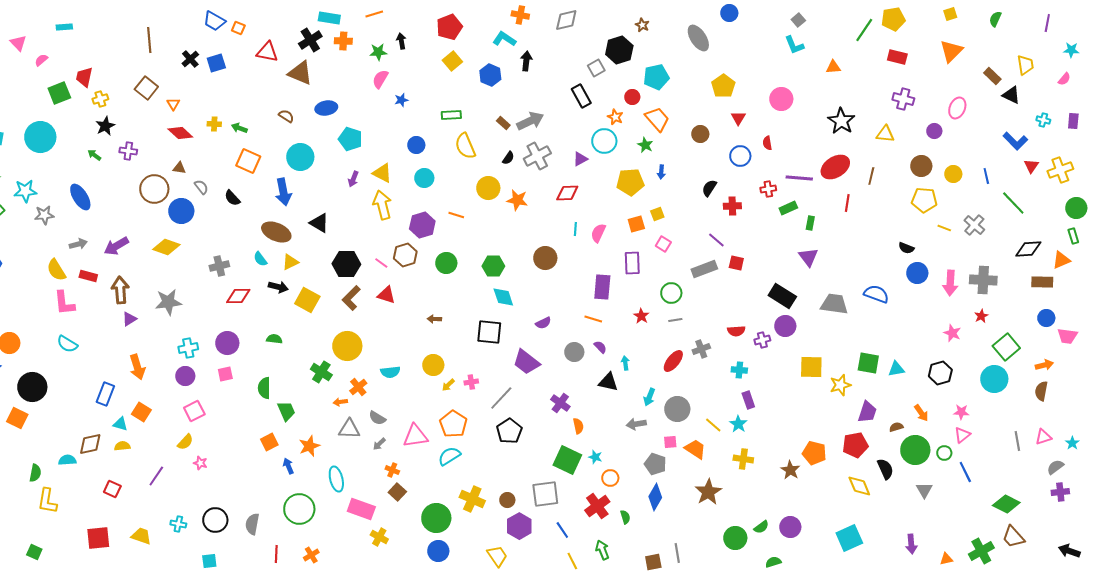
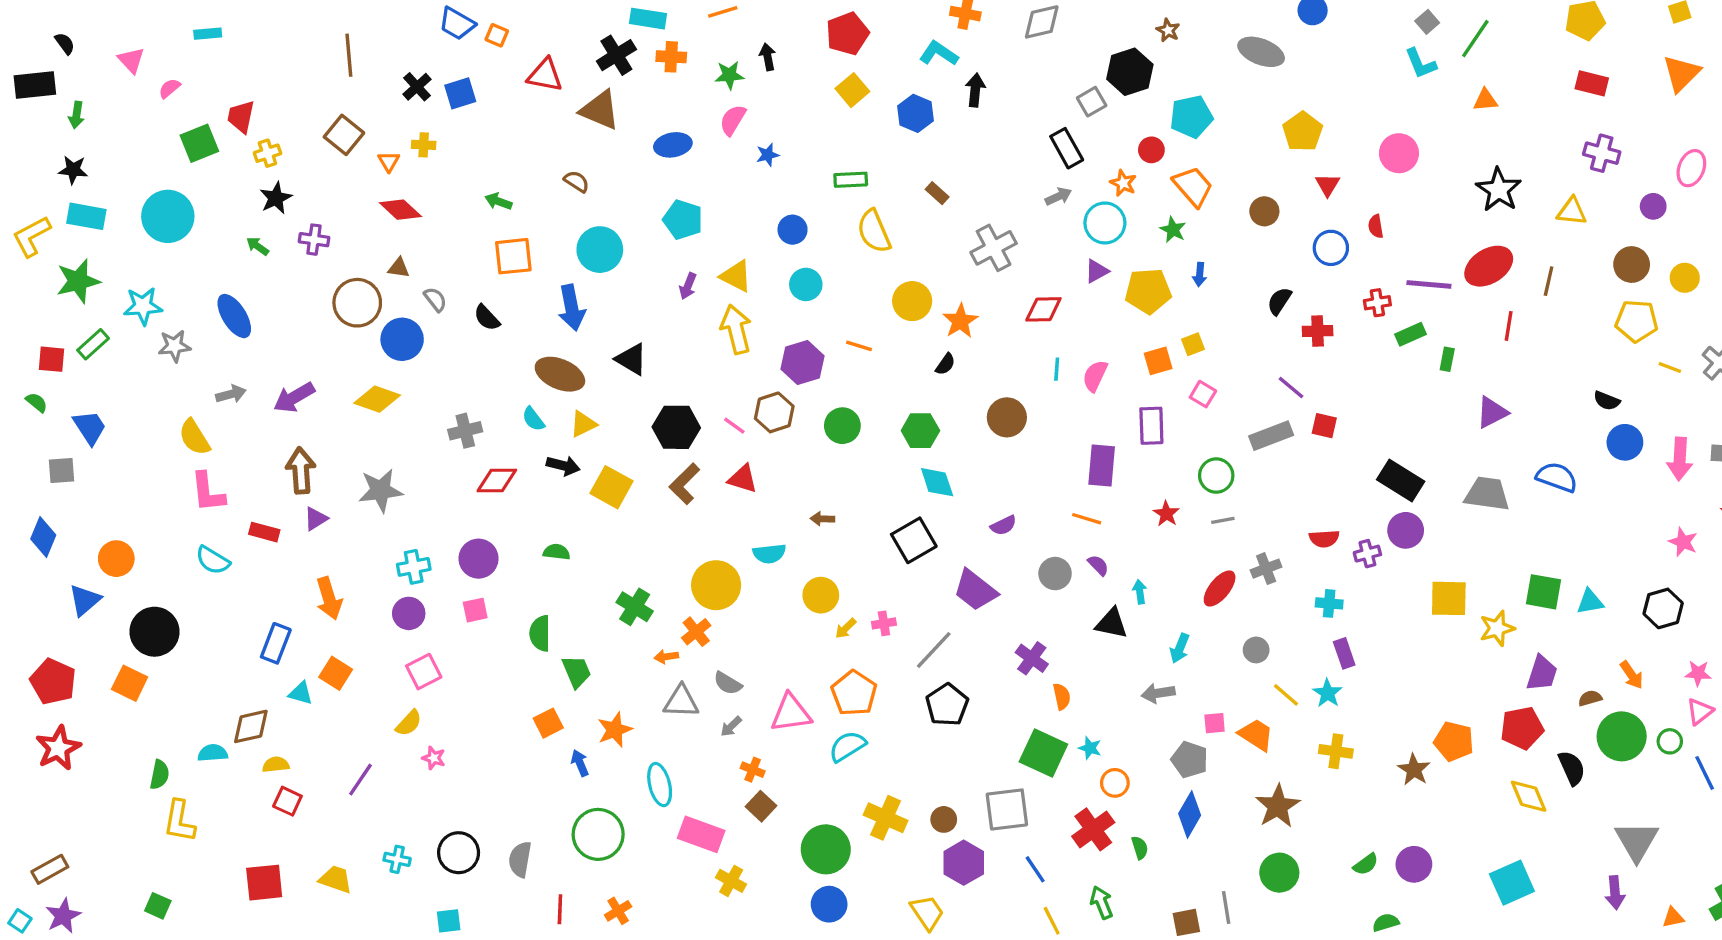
green line: (864, 30) -> (1475, 39), moved
gray ellipse: (698, 38) -> (1261, 52), turned -36
blue ellipse: (326, 108) -> (673, 145), moved
gray arrow: (530, 121) -> (1058, 196), moved, size x0.6
yellow cross: (214, 124) -> (424, 145), moved
black semicircle: (508, 158) -> (945, 364), moved
purple triangle: (580, 159) -> (1097, 271), moved
orange square: (248, 161) -> (513, 256), turned -30
orange star: (517, 200) -> (960, 321), turned 30
purple triangle: (808, 257) -> (1492, 412), moved, turned 40
red rectangle: (88, 276) -> (264, 532), moved
black square: (489, 332) -> (914, 540), turned -36
yellow circle: (347, 346) -> (716, 585), moved
cyan semicircle: (390, 372) -> (769, 554), moved
gray circle: (677, 409) -> (1256, 650), moved, size x0.6
yellow semicircle: (122, 446) -> (276, 765), moved
gray triangle: (924, 490) -> (1637, 841), moved, size x1.6
green circle: (735, 538) -> (1279, 873), moved

